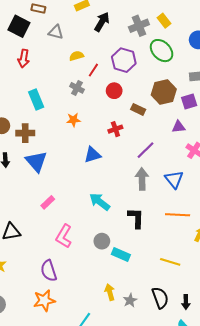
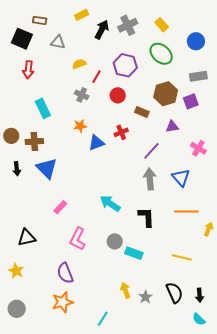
gray cross: (139, 26) -> (128, 25), moved
purple triangle: (179, 127) -> (172, 127), moved
blue triangle: (92, 155) -> (96, 143), moved

